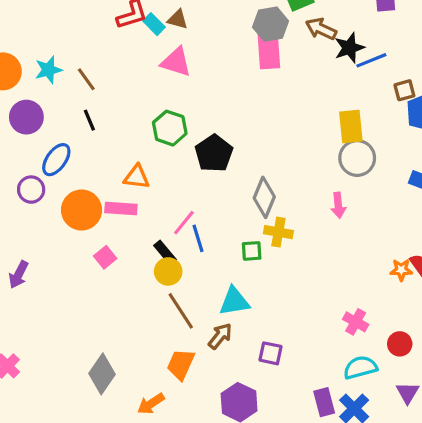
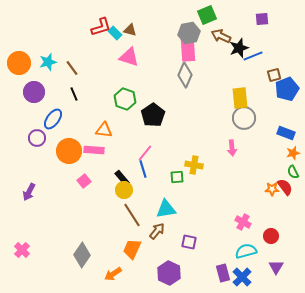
gray diamond: (264, 197) -> (185, 75), moved
pink line: (184, 223) -> (145, 153), moved

